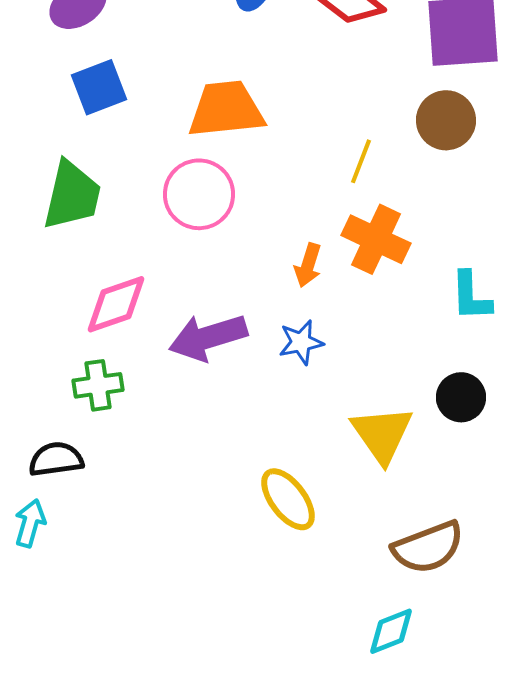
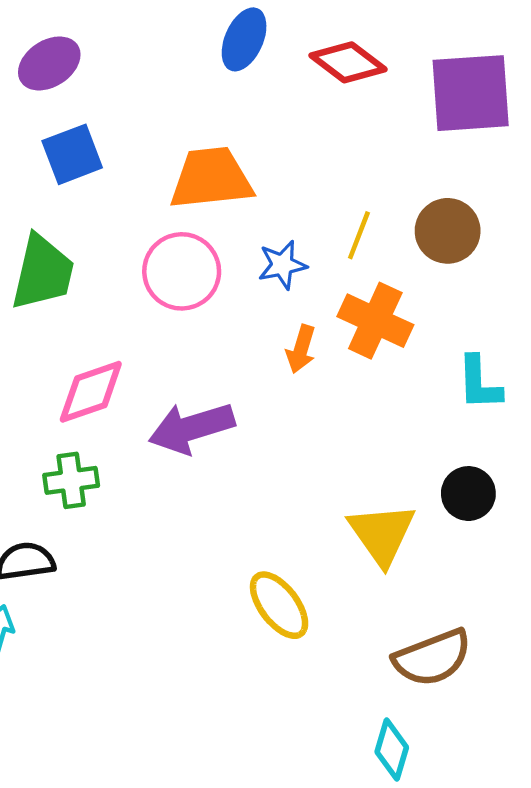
brown circle: (446, 120) -> (448, 231), moved
blue star: (301, 342) -> (282, 265), moved
cyan diamond: (391, 631) -> (392, 750), turned -52

